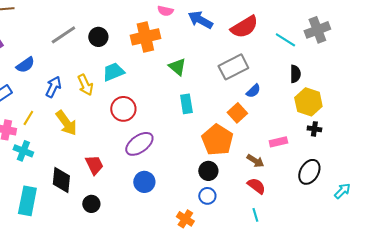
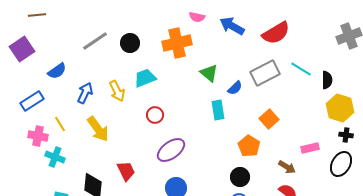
cyan line: (285, 40) -> (301, 69), moved
blue semicircle: (253, 91) -> (235, 88), moved
red circle: (123, 109) -> (155, 115), size x0.7
yellow line: (28, 118) -> (60, 124), turned -63
orange pentagon: (217, 140) -> (249, 146), size x0.7
black ellipse: (309, 172) -> (341, 164), moved

